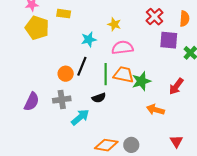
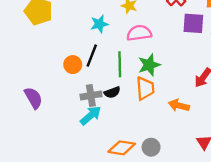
orange trapezoid: (124, 75) -> (145, 88), moved, turned 75
green star: (141, 81) -> (149, 65), moved
gray cross: (62, 100) -> (91, 95), moved
purple semicircle: (32, 102) -> (33, 98), turned -54

